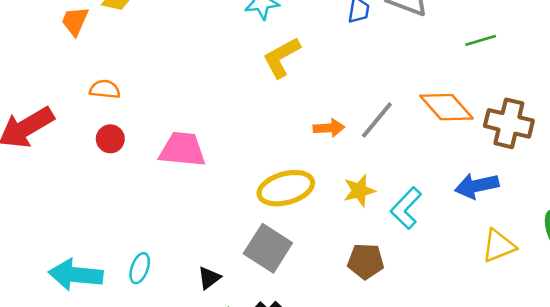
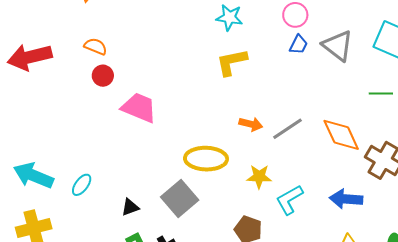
red circle: (110, 139) -> (103, 76), moved

